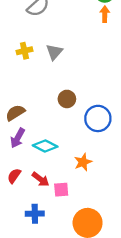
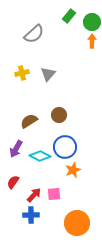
brown semicircle: (15, 113) -> (29, 121), moved
blue circle: (98, 118) -> (65, 147), moved
red arrow: (41, 179) -> (34, 195), moved, turned -84

